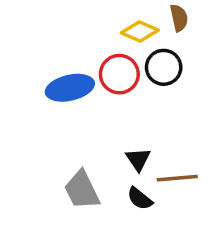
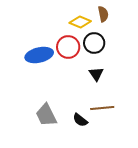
black triangle: (138, 159) -> (96, 74), moved

